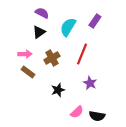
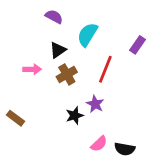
purple rectangle: (95, 21) -> (138, 45), moved
black triangle: (39, 32) -> (58, 50), moved
brown rectangle: (28, 72) -> (15, 118), moved
purple star: (90, 83) -> (95, 104), moved

